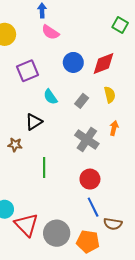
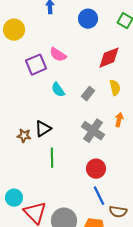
pink semicircle: (50, 32) -> (58, 55), moved
blue circle: (73, 62) -> (88, 19), moved
black triangle: (34, 122) -> (43, 129), moved

